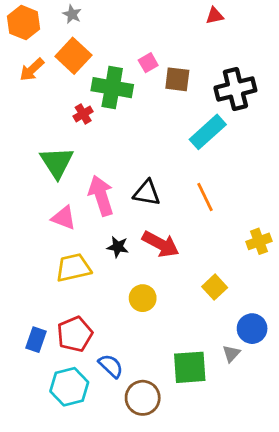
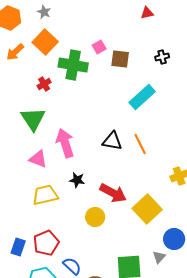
black cross: (235, 89) -> (162, 57), moved, size x0.5
red cross: (83, 114) -> (44, 84), moved
black triangle: (147, 193) -> (112, 141), moved
red arrow: (161, 244) -> (113, 193), moved
yellow square: (215, 287) -> (147, 209), size x1.6

